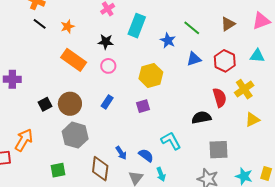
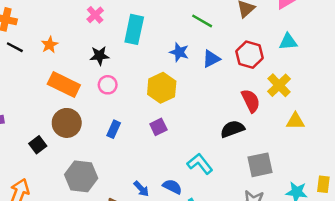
blue star: (168, 40) -> (179, 52), moved
brown circle: (70, 104) -> (67, 123), moved
yellow triangle: (252, 120) -> (295, 121), turned 35

